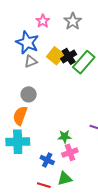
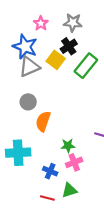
gray star: (73, 21) -> (73, 23), turned -30
black cross: (69, 56) -> (69, 46), moved
gray triangle: (31, 61) -> (29, 67), size x1.5
orange semicircle: (20, 116) -> (43, 121), moved

